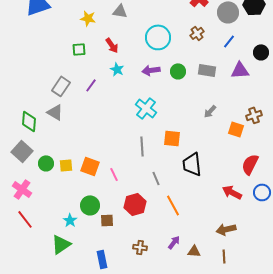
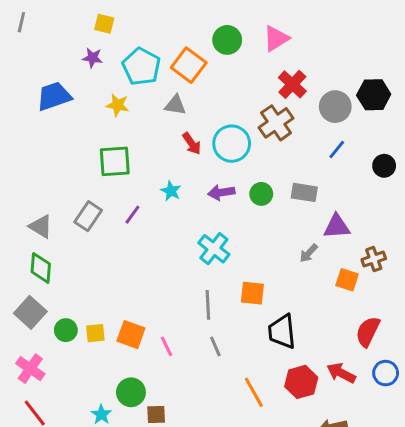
yellow star: (88, 18) -> (118, 105), moved
brown cross: (197, 33) -> (276, 123), moved, size x1.6
red arrow: (112, 45) -> (192, 144), moved
green square: (79, 49) -> (115, 161), size x1.6
purple triangle: (240, 70) -> (337, 226), moved
gray triangle: (55, 112) -> (41, 226), moved
gray line: (156, 178) -> (215, 346), moved
red hexagon: (135, 204) -> (301, 382), moved

